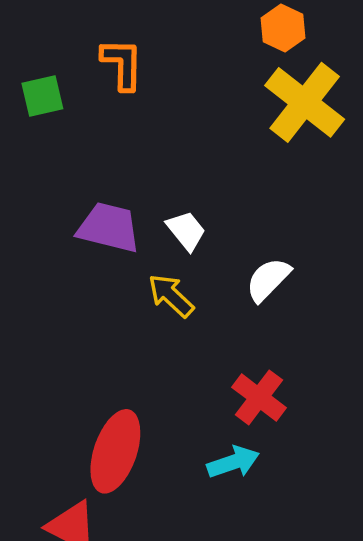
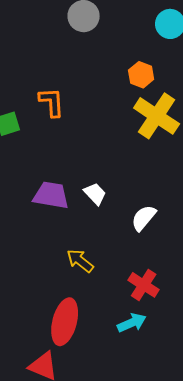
yellow arrow: (171, 296) -> (80, 261), moved

